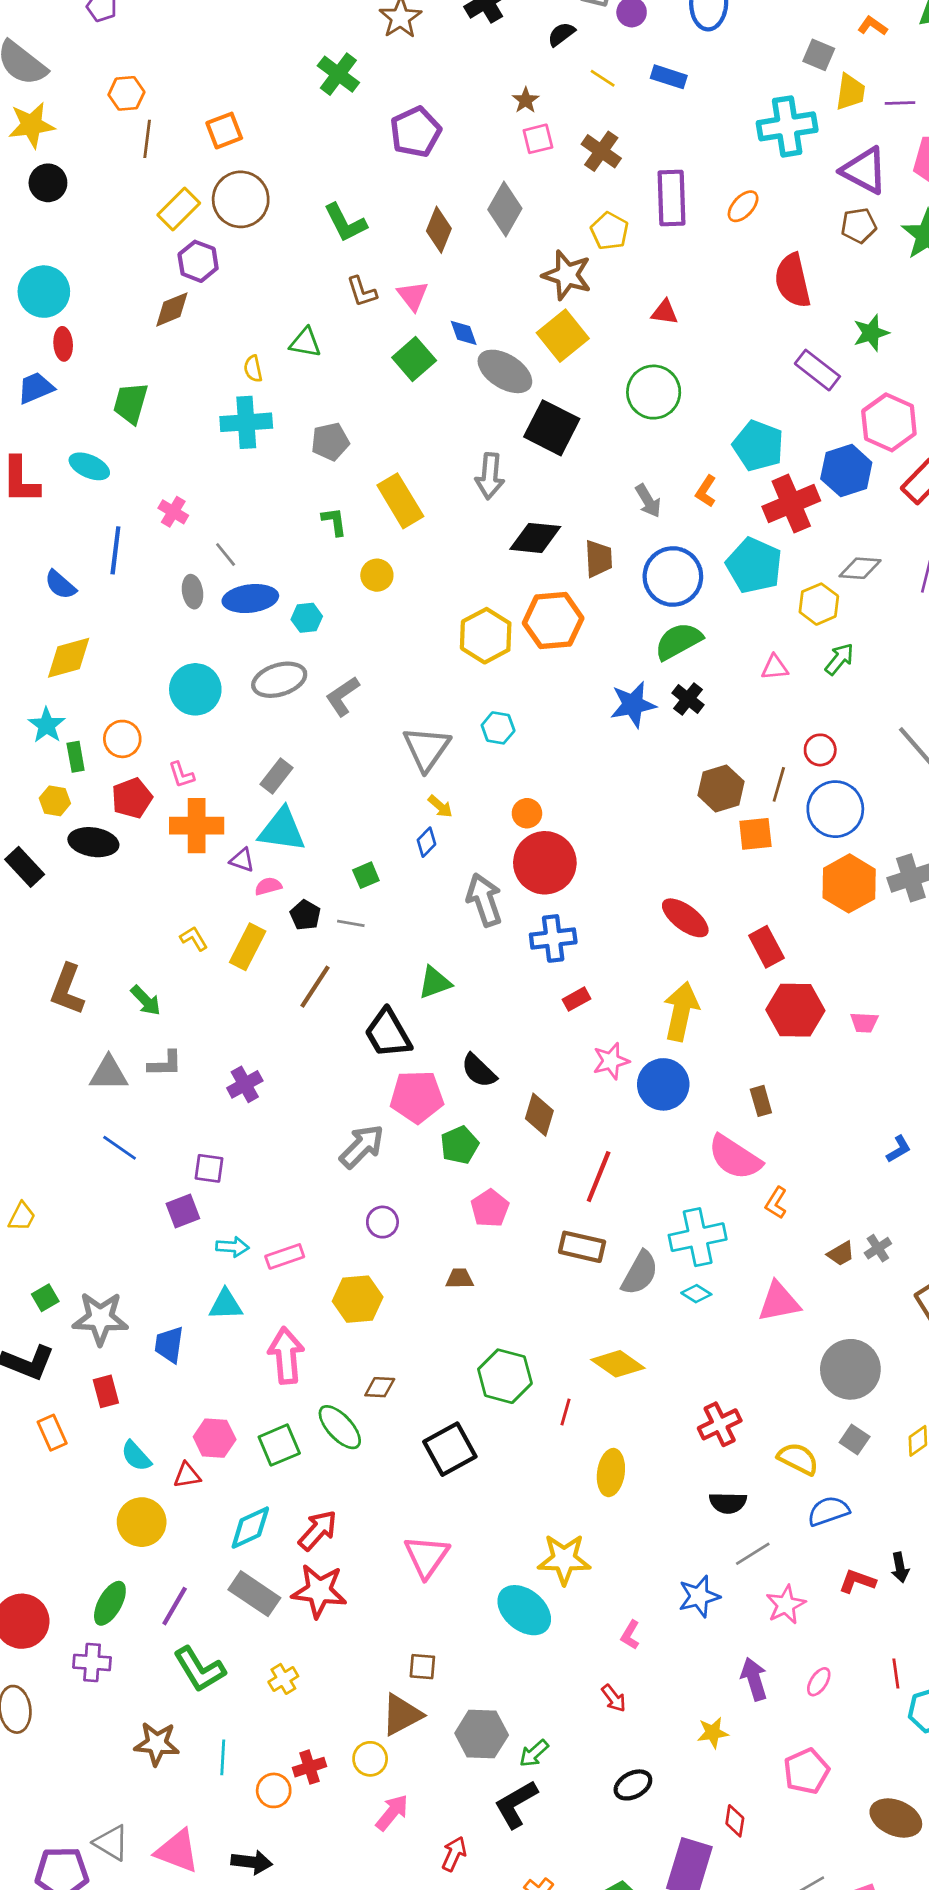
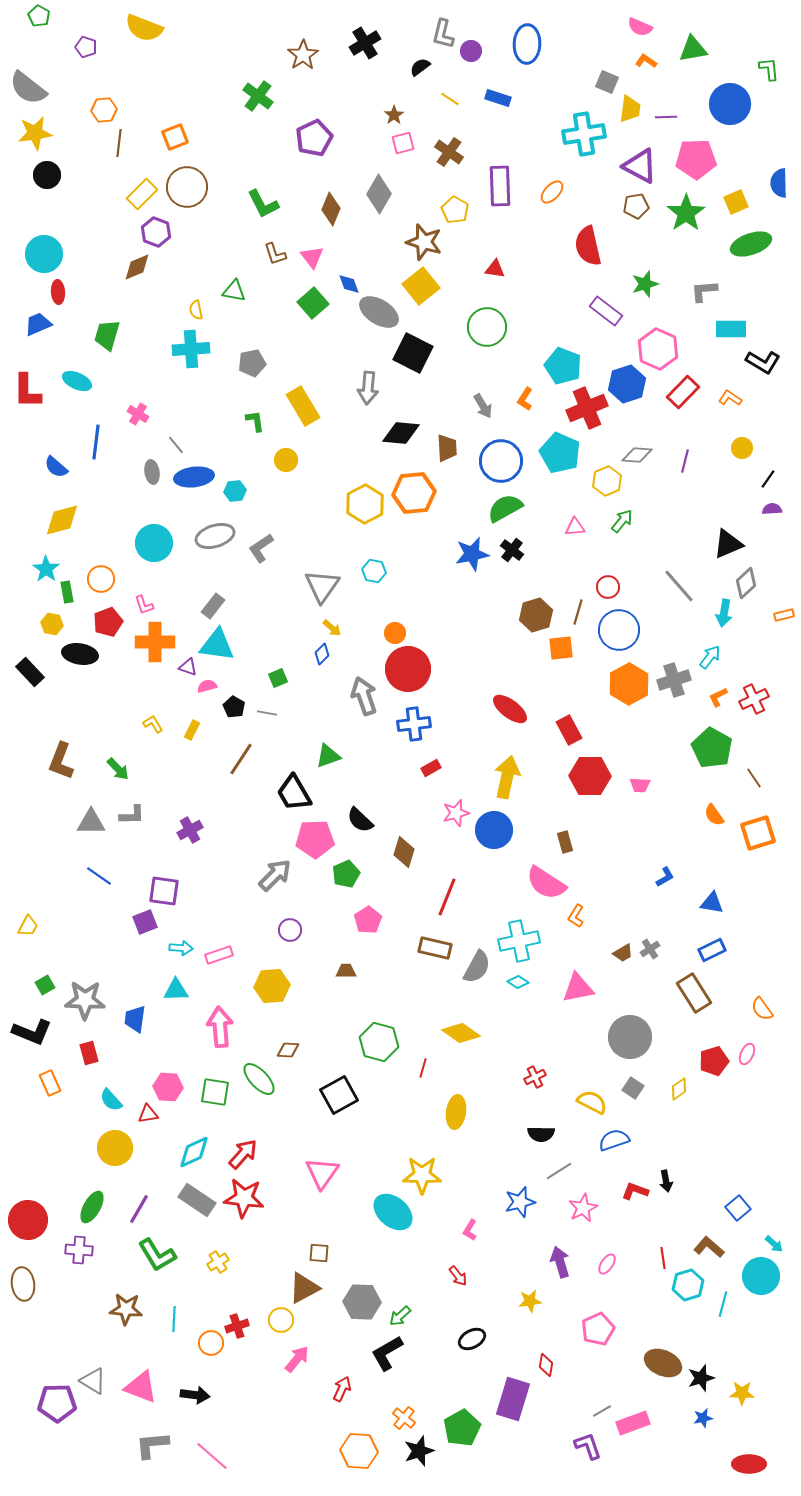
yellow rectangle: (248, 947) -> (192, 730), size x0.6
purple square: (209, 1168) -> (164, 891), size x1.4
red cross: (720, 1424) -> (535, 1077), size x0.7
green square: (279, 1445) -> (215, 1092), turned 32

